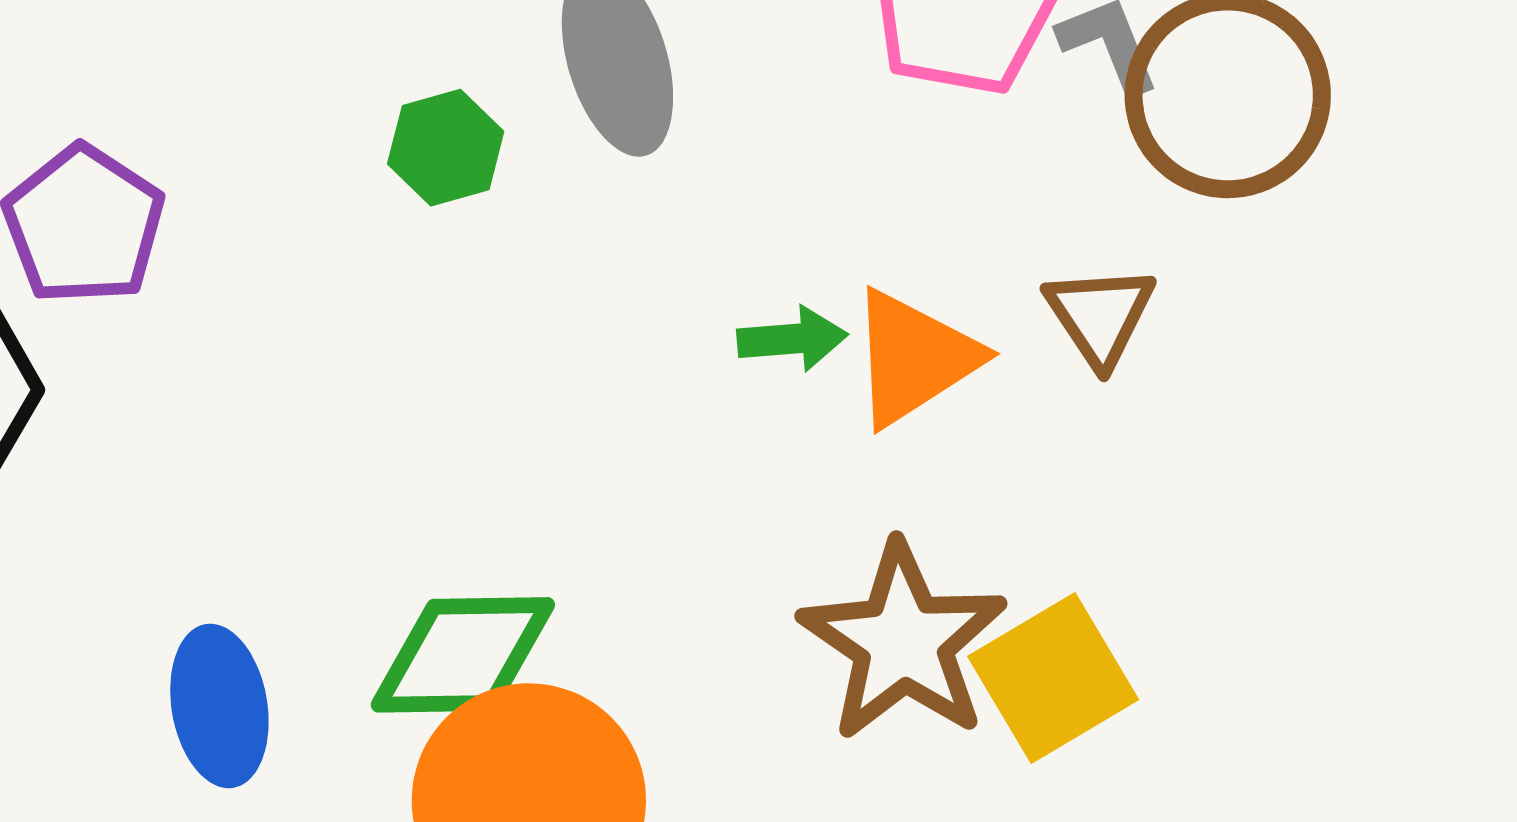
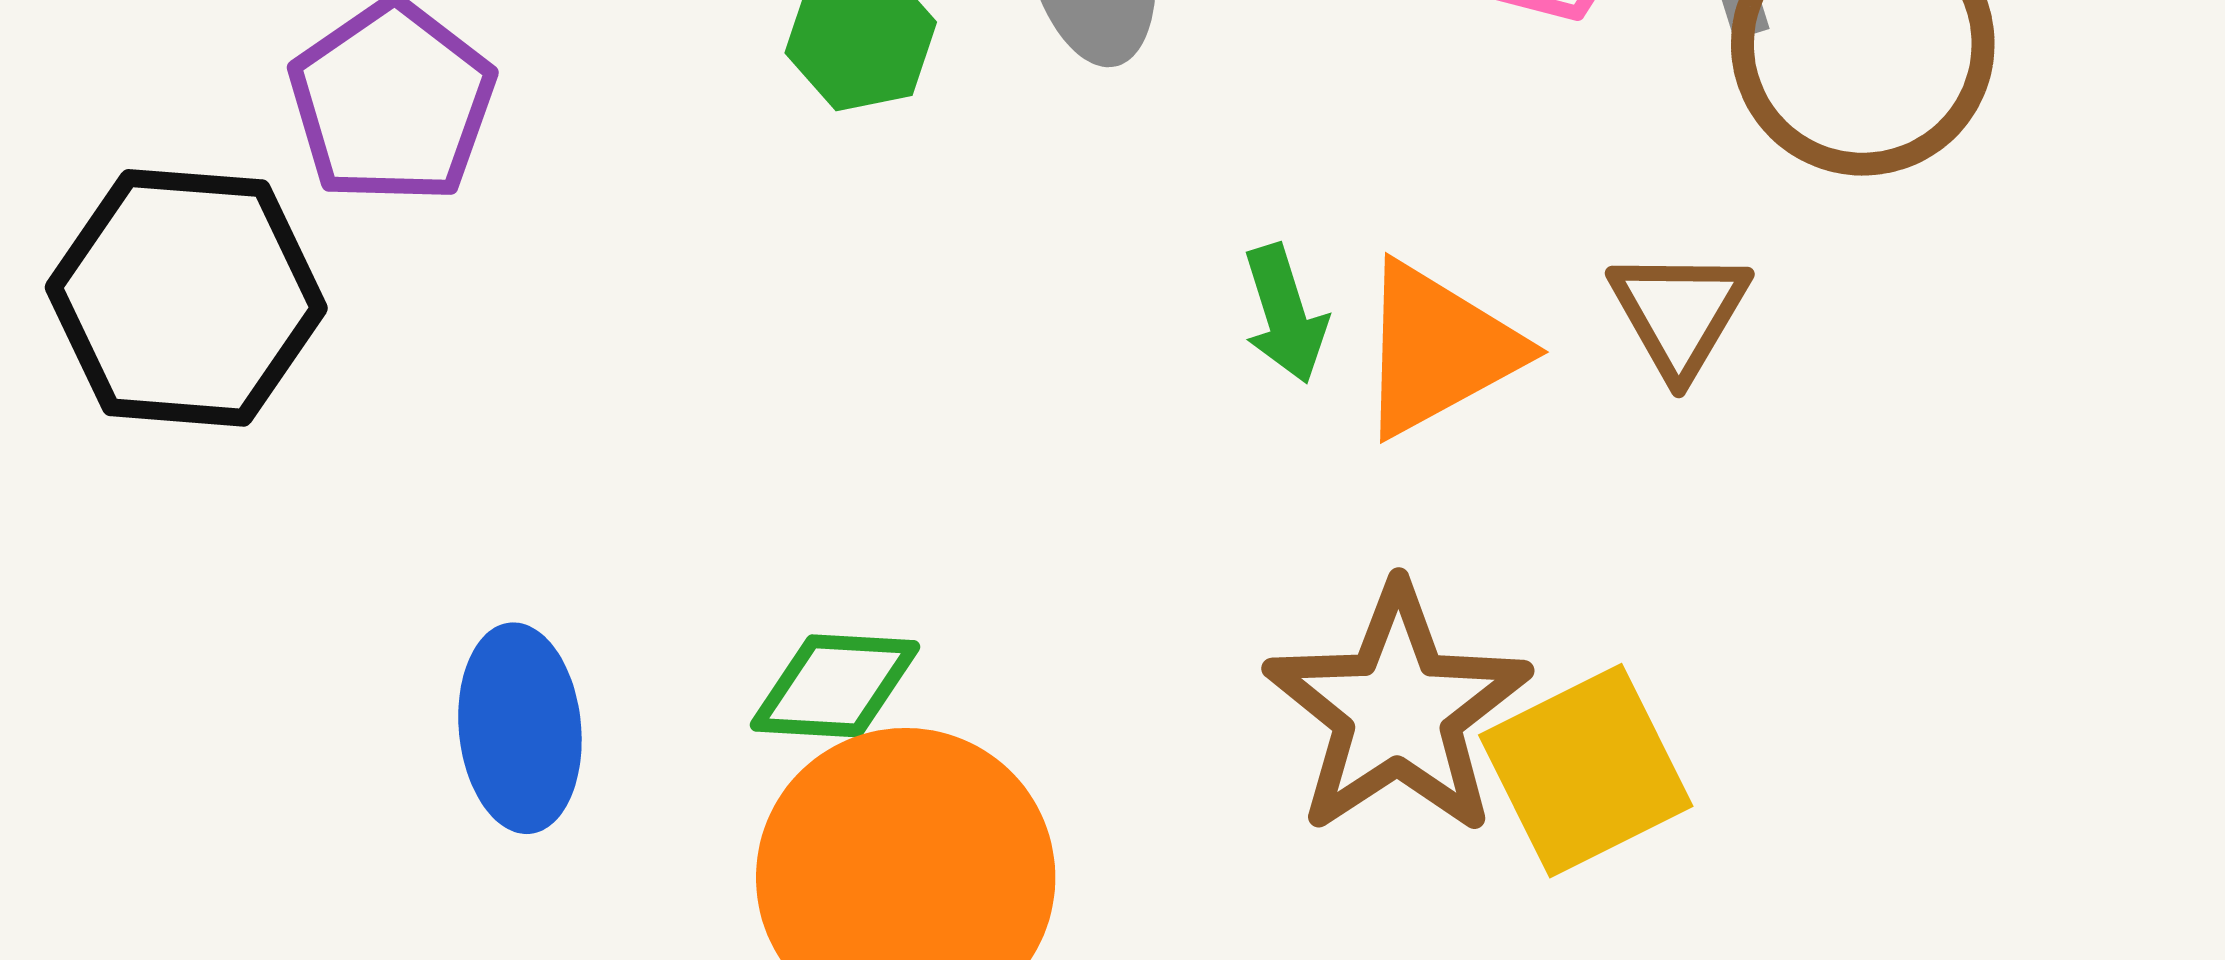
green arrow: (792, 339) -> (1285, 314), turned 73
green diamond: (463, 655) -> (835, 686), size x0.7

